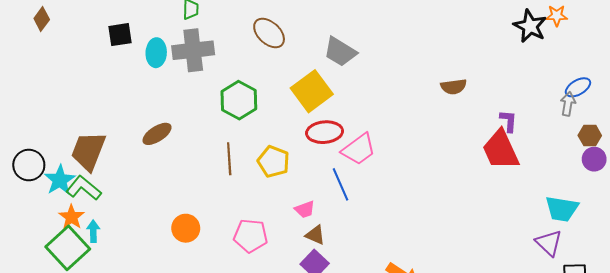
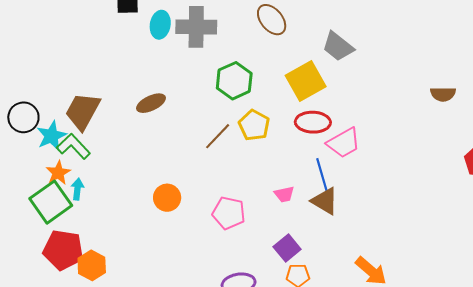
brown line: (229, 159) -> (218, 136), turned 40
yellow pentagon: (273, 161) -> (254, 125), moved
brown triangle: (315, 235) -> (325, 201), moved, size x1.4

